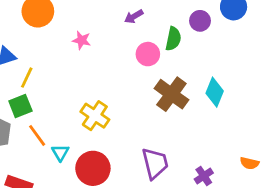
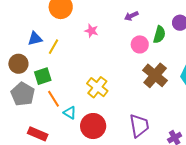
yellow line: (27, 78) -> (53, 47), moved
cyan triangle: (60, 153) -> (70, 113), turned -32

